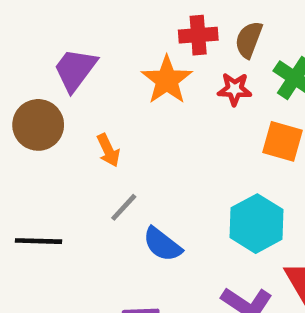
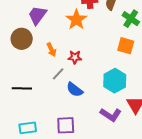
red star: (235, 89) -> (75, 57), moved

